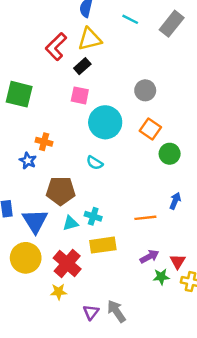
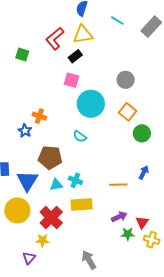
green square: (19, 94) -> (22, 55), moved, size x0.6
purple triangle: (91, 312) -> (29, 258), moved

